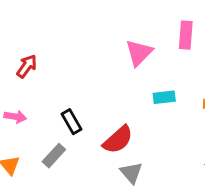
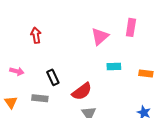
red arrow: (27, 66) -> (36, 35), moved, turned -49
gray rectangle: (54, 156) -> (40, 98), turned 49

